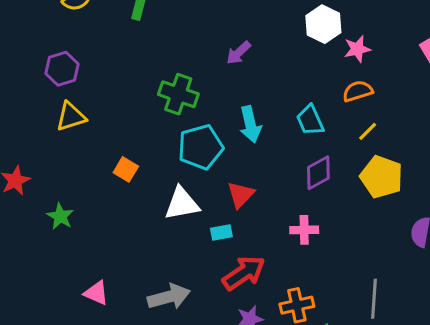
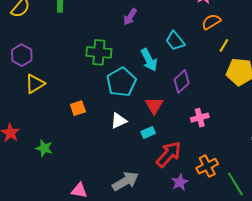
cyan trapezoid: (310, 120) -> (175, 41), moved
orange square: (126, 169) -> (78, 108), turned -35
purple diamond: (318, 173) -> (182, 81), moved
white triangle: (182, 204) -> (119, 121), size x0.7

